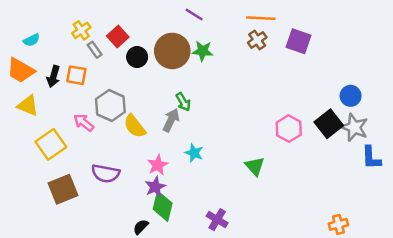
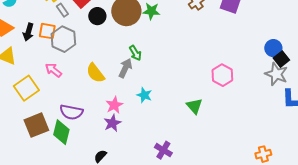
gray hexagon: (110, 106) -> (63, 39), moved
black square: (329, 124) -> (281, 59), moved, size x0.7
green diamond: (163, 206) -> (61, 132), moved

